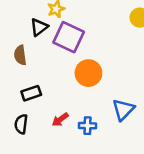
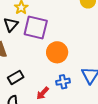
blue cross: (87, 126) -> (63, 82), moved

